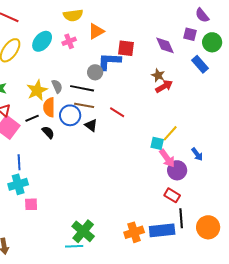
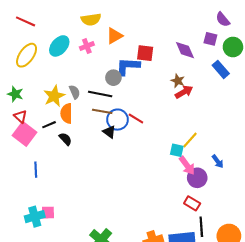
blue circle: (70, 115) -> (118, 120), moved
cyan cross: (18, 184) -> (35, 217), moved

